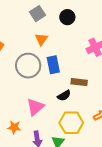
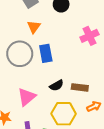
brown rectangle: (79, 82) -> (80, 87), moved

